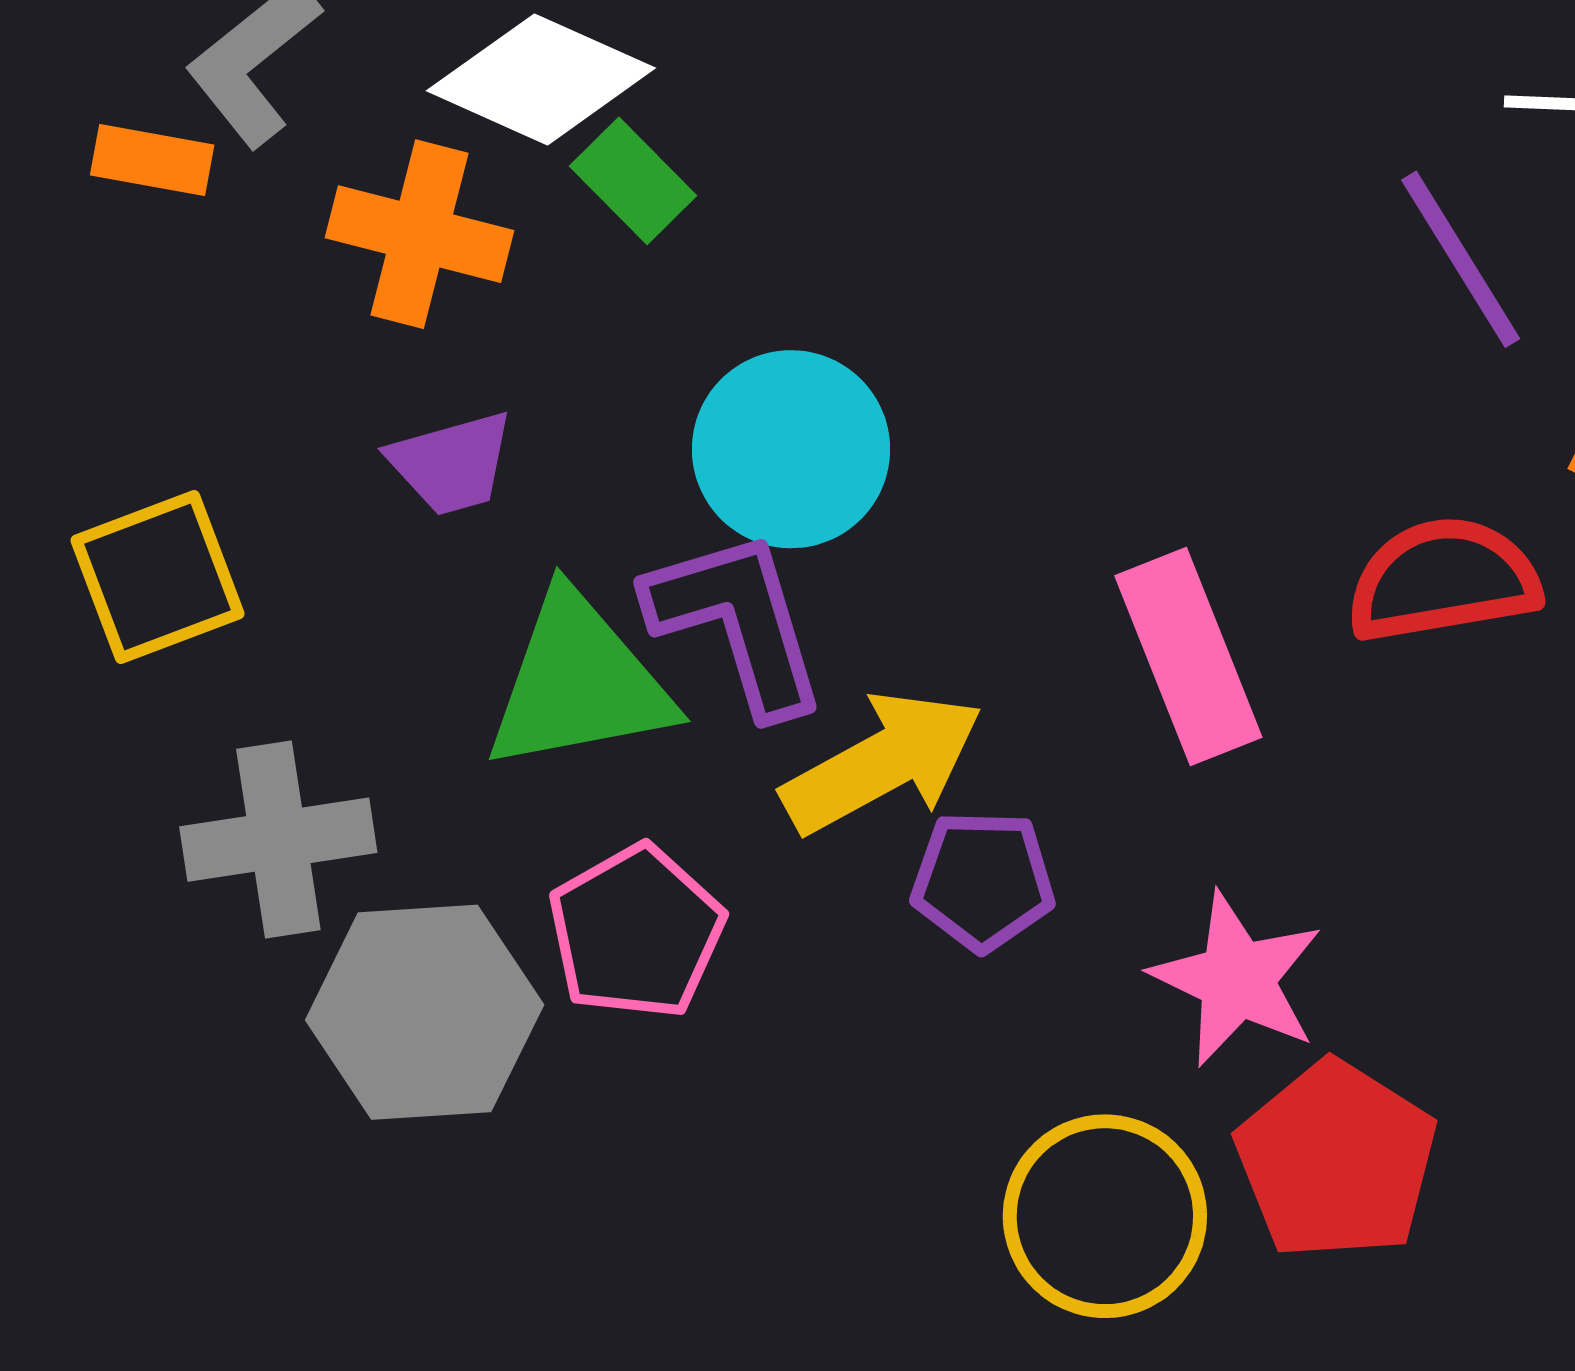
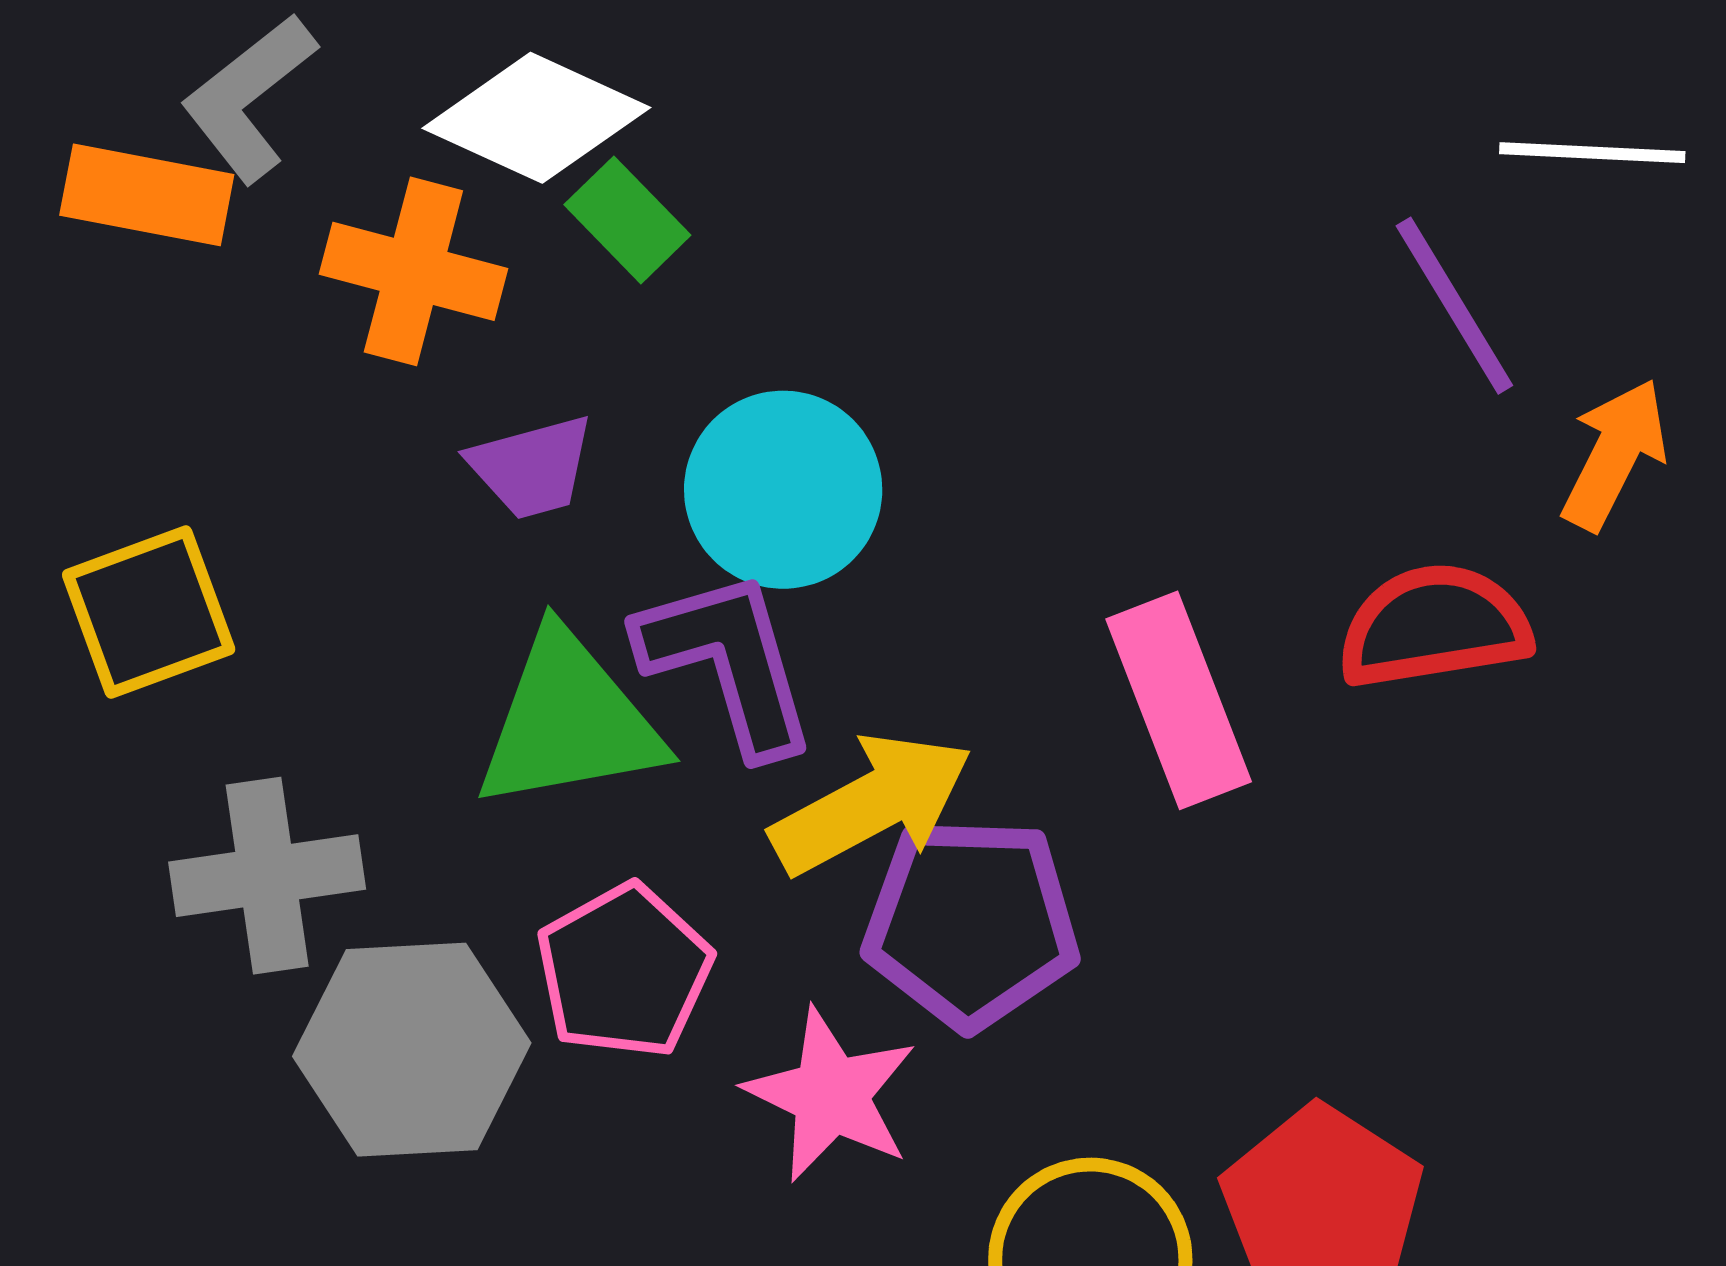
orange rectangle: (152, 160) -> (147, 195), size x1.4
purple trapezoid: (451, 463) -> (532, 467), moved
purple pentagon: (983, 881) -> (971, 923), size x1.5
pink star: (1237, 979) -> (831, 1095), moved

